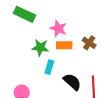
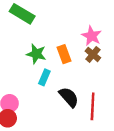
pink star: (58, 28) -> (92, 36), moved
orange rectangle: (64, 45) -> (64, 54), turned 63

